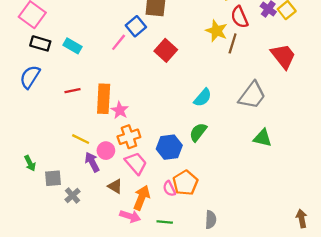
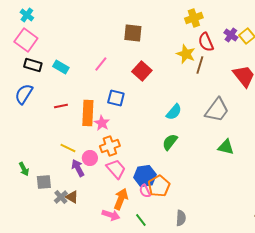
blue square: (136, 26) -> (116, 98), moved, turned -36
blue hexagon: (169, 147) -> (145, 176), moved
brown triangle: (115, 186) -> (72, 197), moved
green line: (165, 222) -> (141, 220), turned 48

